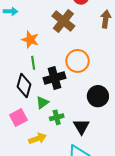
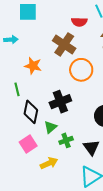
orange circle: (78, 61) -> (81, 70), moved
green line: (33, 63) -> (17, 89), moved

